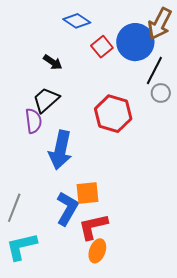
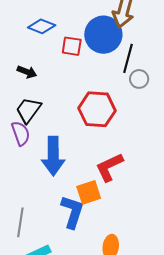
red square: (102, 47) -> (72, 46), turned -30
red L-shape: (93, 226) -> (109, 167), moved

